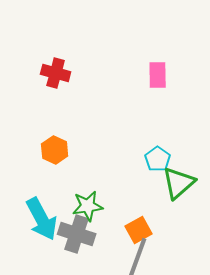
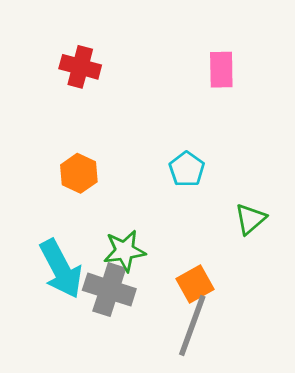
cyan pentagon: (158, 159) -> (187, 169), moved
green triangle: (179, 183) -> (250, 219), size x0.7

